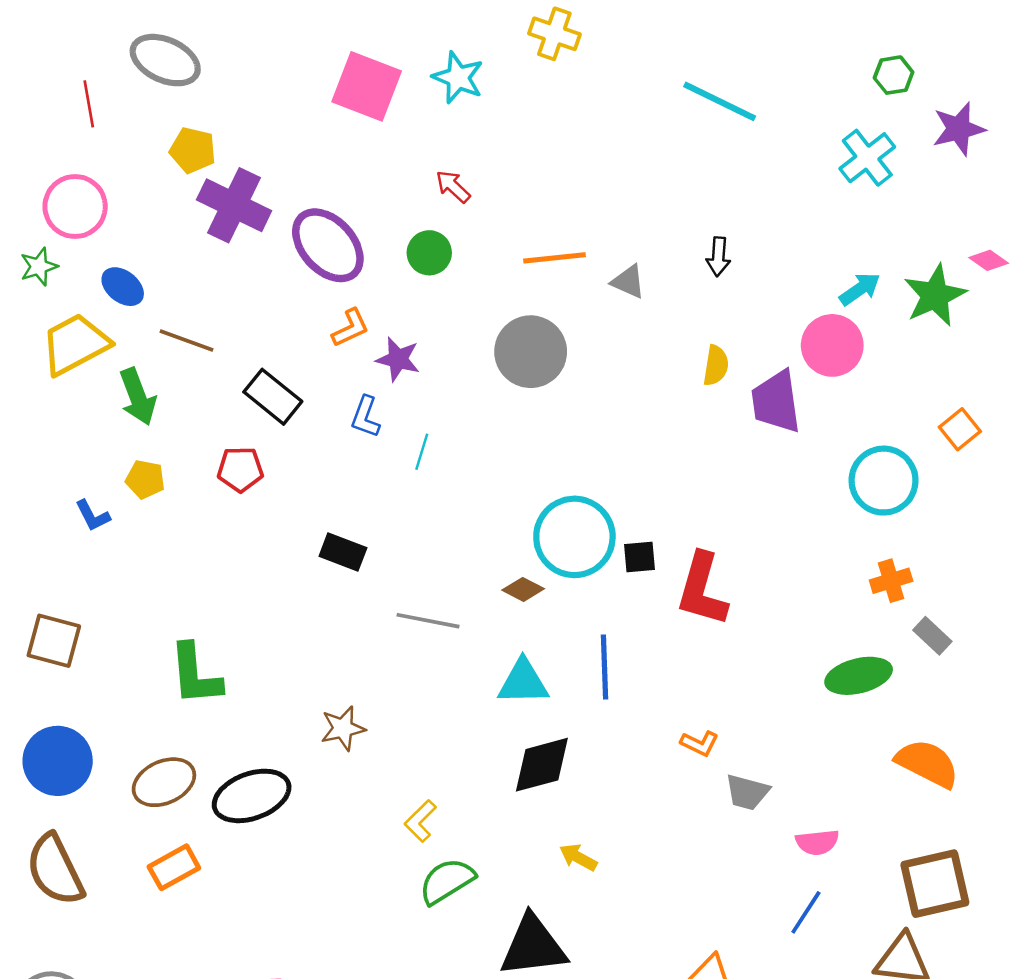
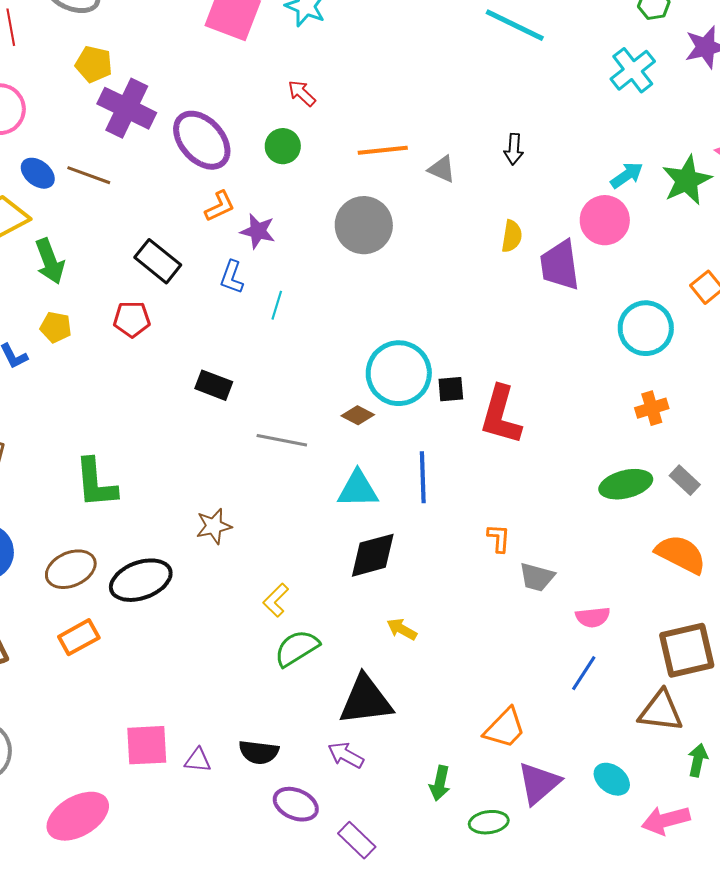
brown line: (186, 340) -> (89, 175), moved
gray rectangle: (932, 636) -> (685, 480), moved
orange L-shape: (700, 743) -> (499, 538), turned -112

